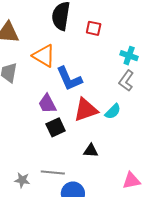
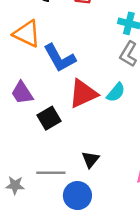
purple trapezoid: (47, 104) -> (22, 93), moved
black triangle: (91, 151) -> (90, 160), moved, turned -49

